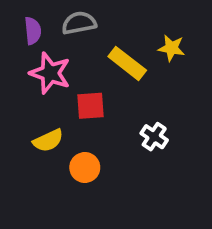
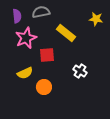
yellow star: (171, 48) -> (96, 19), moved
pink star: (50, 73) -> (26, 38), turned 30

